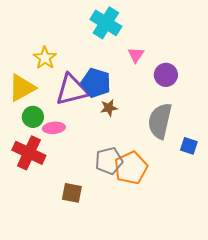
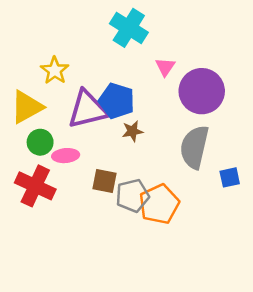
purple circle: (166, 75) -> (202, 91), size x1.6
blue square: (189, 146) -> (230, 177), turned -30
brown square: (72, 193) -> (105, 181), moved

